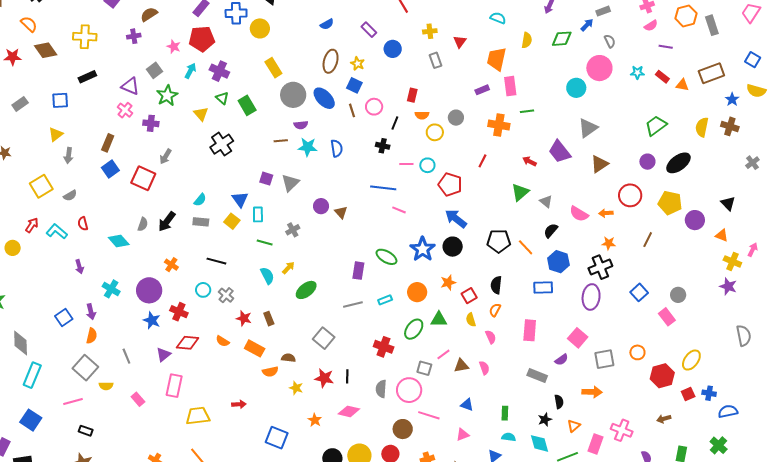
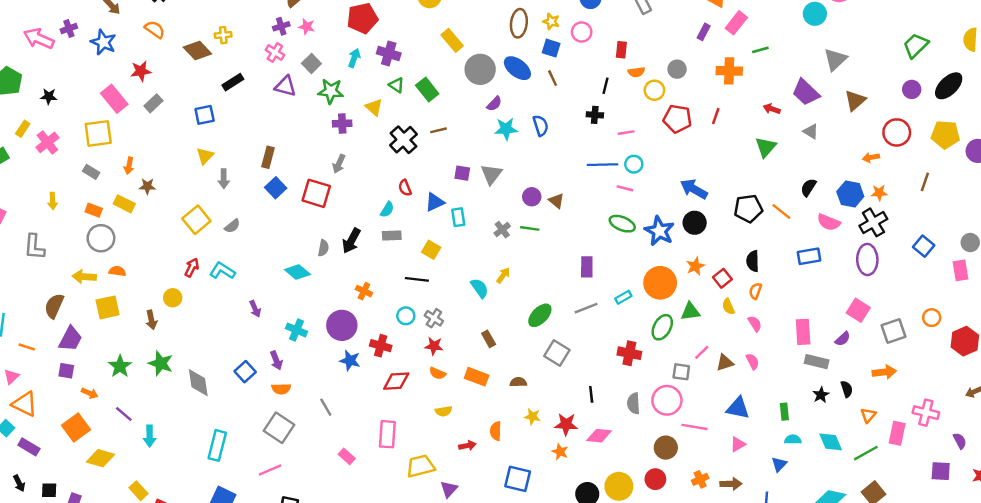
yellow cross: (85, 37) -> (223, 35), size x0.6
pink star: (174, 47) -> (307, 27), moved
brown diamond: (46, 50) -> (197, 50), moved
pink rectangle: (510, 86) -> (736, 23), turned 54
purple rectangle: (482, 90) -> (704, 32), turned -32
green star: (167, 96) -> (331, 91), turned -30
gray rectangle: (20, 104) -> (153, 103), moved
pink circle: (374, 107) -> (582, 32), moved
pink cross: (125, 110) -> (275, 52), moved
purple cross: (151, 123) -> (342, 124), moved
purple semicircle: (301, 125) -> (494, 104), turned -32
brown line: (281, 141) -> (439, 130), moved
cyan circle: (427, 165) -> (634, 164), moved
red pentagon: (450, 184) -> (677, 119), moved
blue triangle: (240, 199) -> (435, 202), turned 48
gray triangle: (546, 202) -> (811, 132), moved
pink semicircle: (579, 214) -> (829, 222), moved
yellow square: (232, 221) -> (431, 250), moved
red semicircle: (83, 224) -> (405, 188), moved
green line: (265, 243) -> (530, 228), moved
green ellipse: (386, 257) -> (622, 224), moved
blue hexagon: (558, 262) -> (850, 194), moved
green ellipse: (306, 290) -> (540, 315), moved
orange circle: (417, 292) -> (660, 283), size x1.4
pink rectangle: (667, 317) -> (961, 270), turned 36
red star: (244, 318) -> (434, 346), moved
pink rectangle: (530, 330) -> (803, 332), moved
orange semicircle: (92, 336) -> (281, 389), turned 84
gray diamond: (21, 343) -> (198, 383), moved
purple triangle: (163, 355) -> (449, 489), moved
orange semicircle: (270, 372) -> (496, 431), moved, turned 112
red star: (324, 378) -> (566, 424), moved
yellow semicircle: (106, 386) -> (444, 411), moved
blue triangle: (467, 405) -> (738, 408), size x1.5
black star: (545, 419) -> (821, 395), moved

